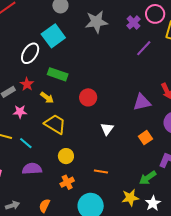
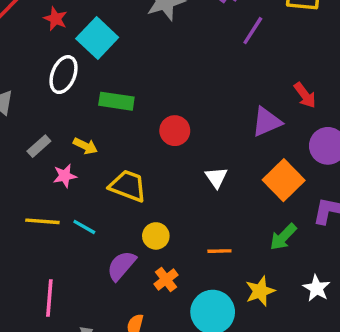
red star: (27, 84) -> (55, 19), moved
yellow arrow: (47, 98) -> (85, 146), moved
orange square: (145, 138) -> (284, 180), size x1.6
purple semicircle: (32, 169) -> (121, 266), moved, turned -36
green arrow: (148, 178) -> (283, 237), moved
yellow star: (130, 198) -> (260, 291), moved

